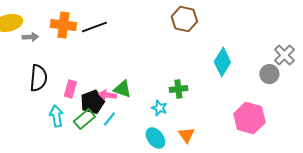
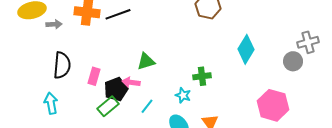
gray cross: (284, 55) -> (308, 42), turned 30
green triangle: (122, 89) -> (146, 61), moved, turned -36
cyan arrow: (56, 116) -> (51, 103), moved
cyan line: (109, 119) -> (147, 106), moved

